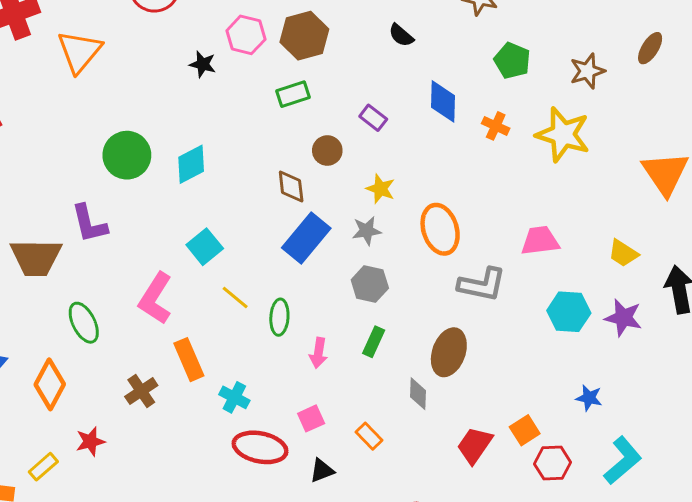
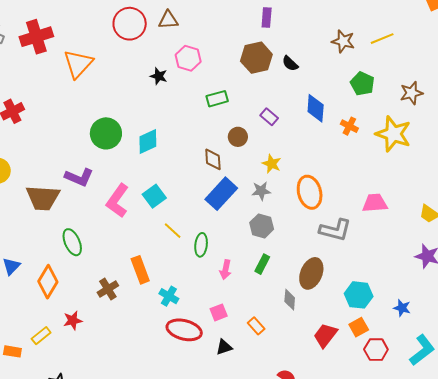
brown hexagon: (304, 36) -> (256, 58), moved
purple L-shape: (89, 224) -> (79, 177), turned -56
pink L-shape: (155, 298) -> (117, 201), moved
cyan hexagon: (569, 312) -> (359, 295), moved

